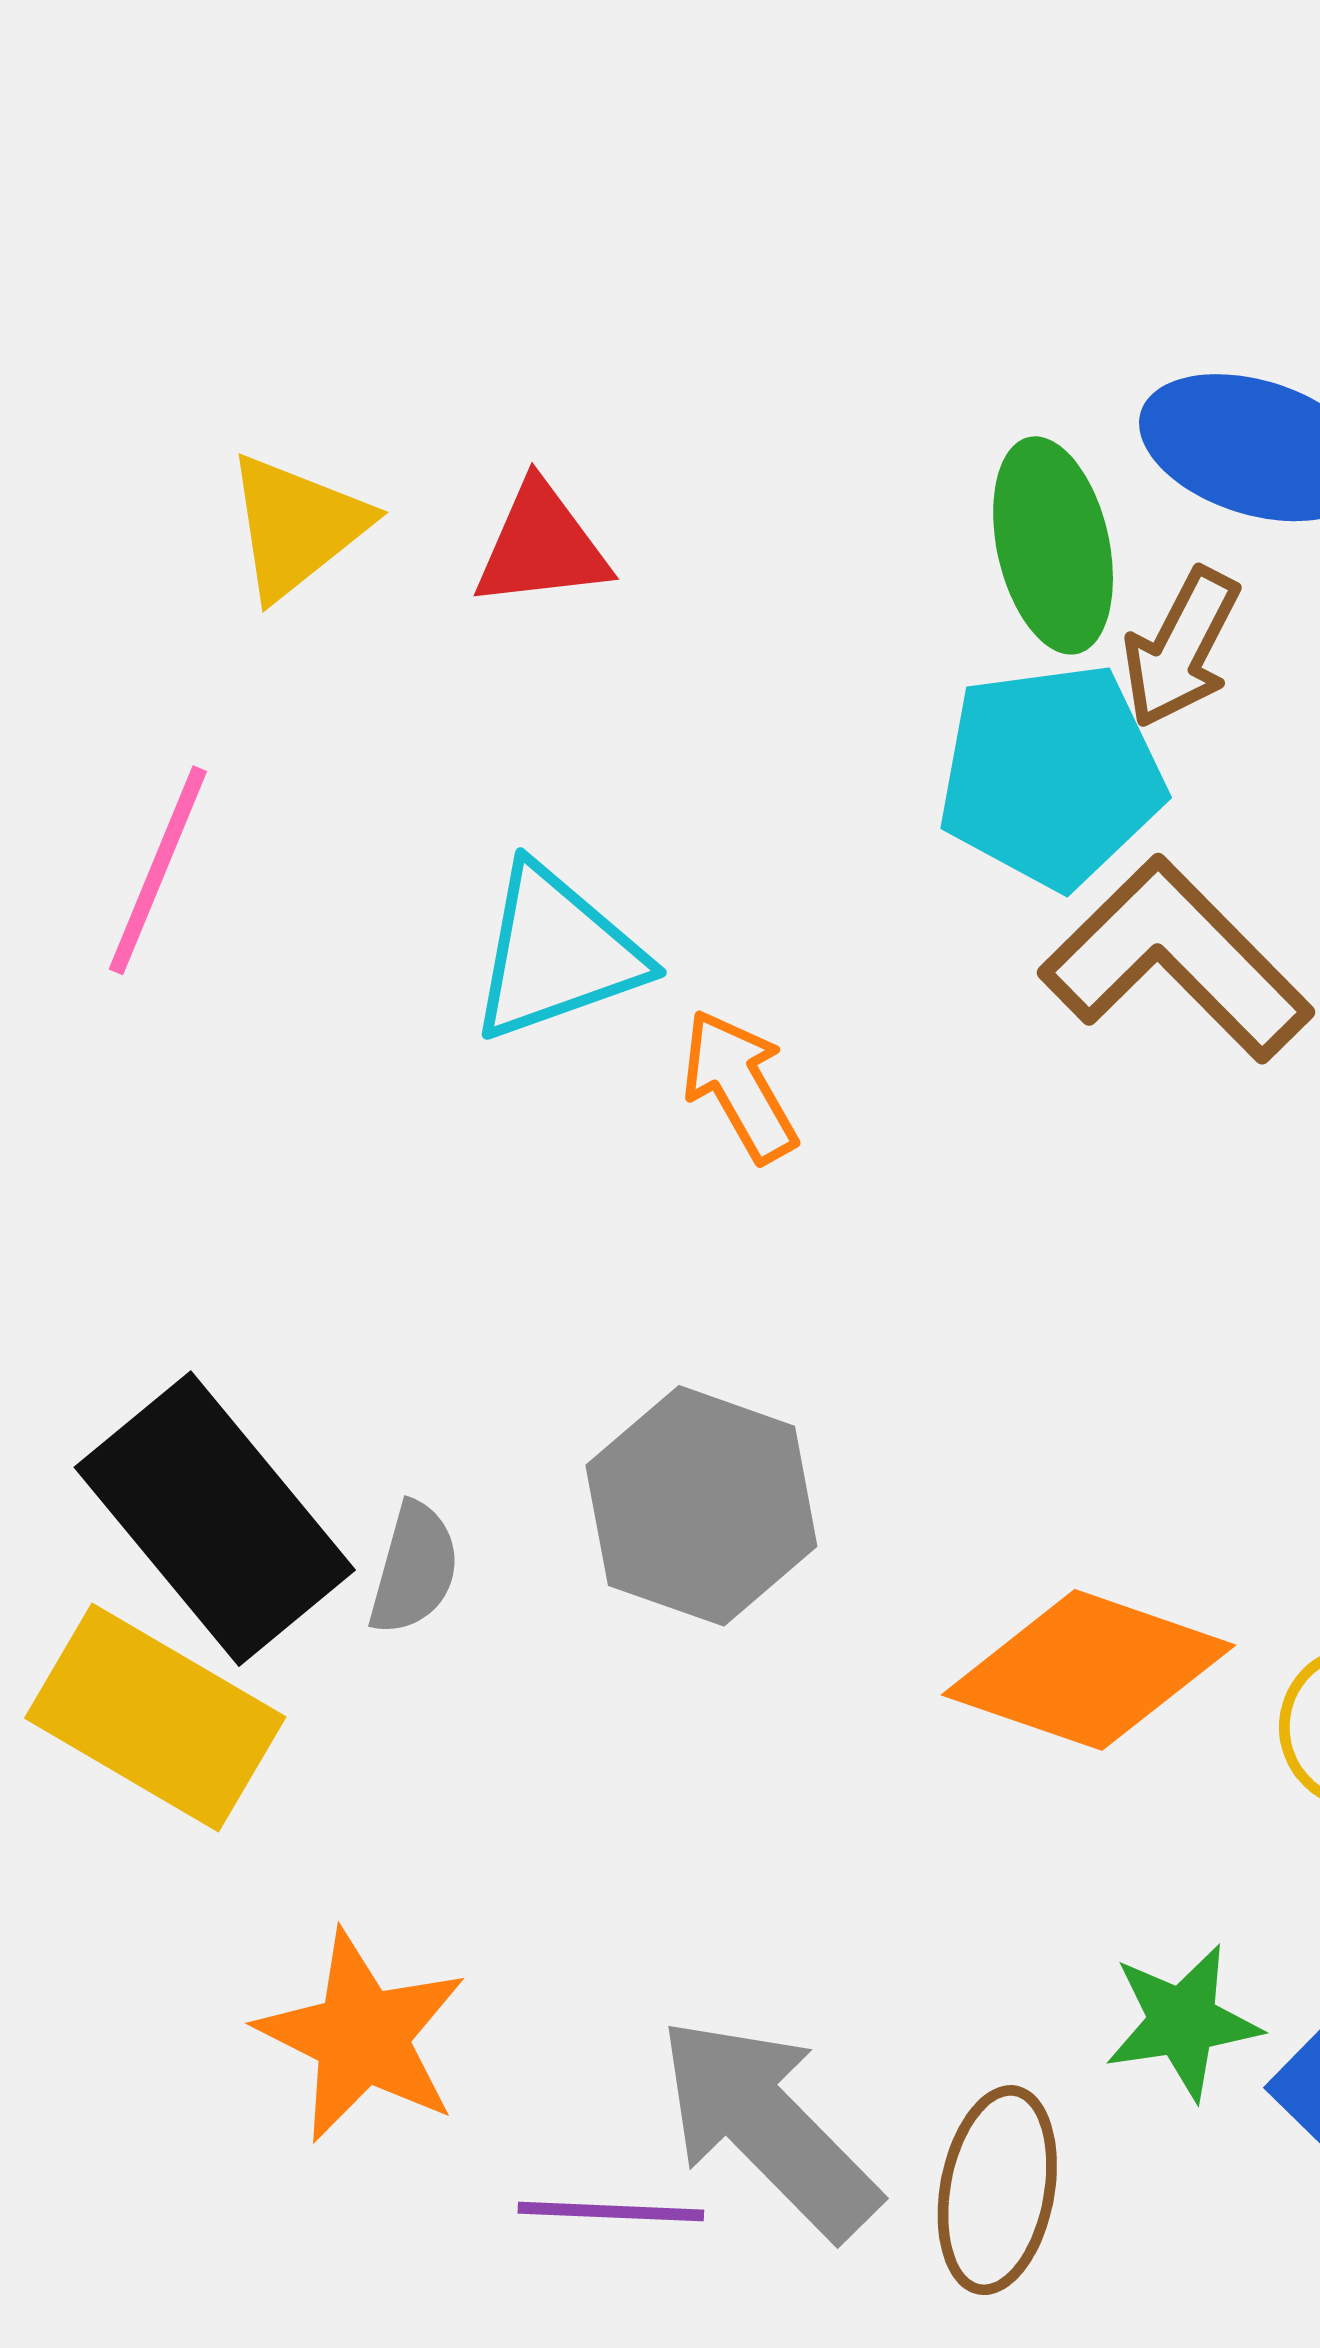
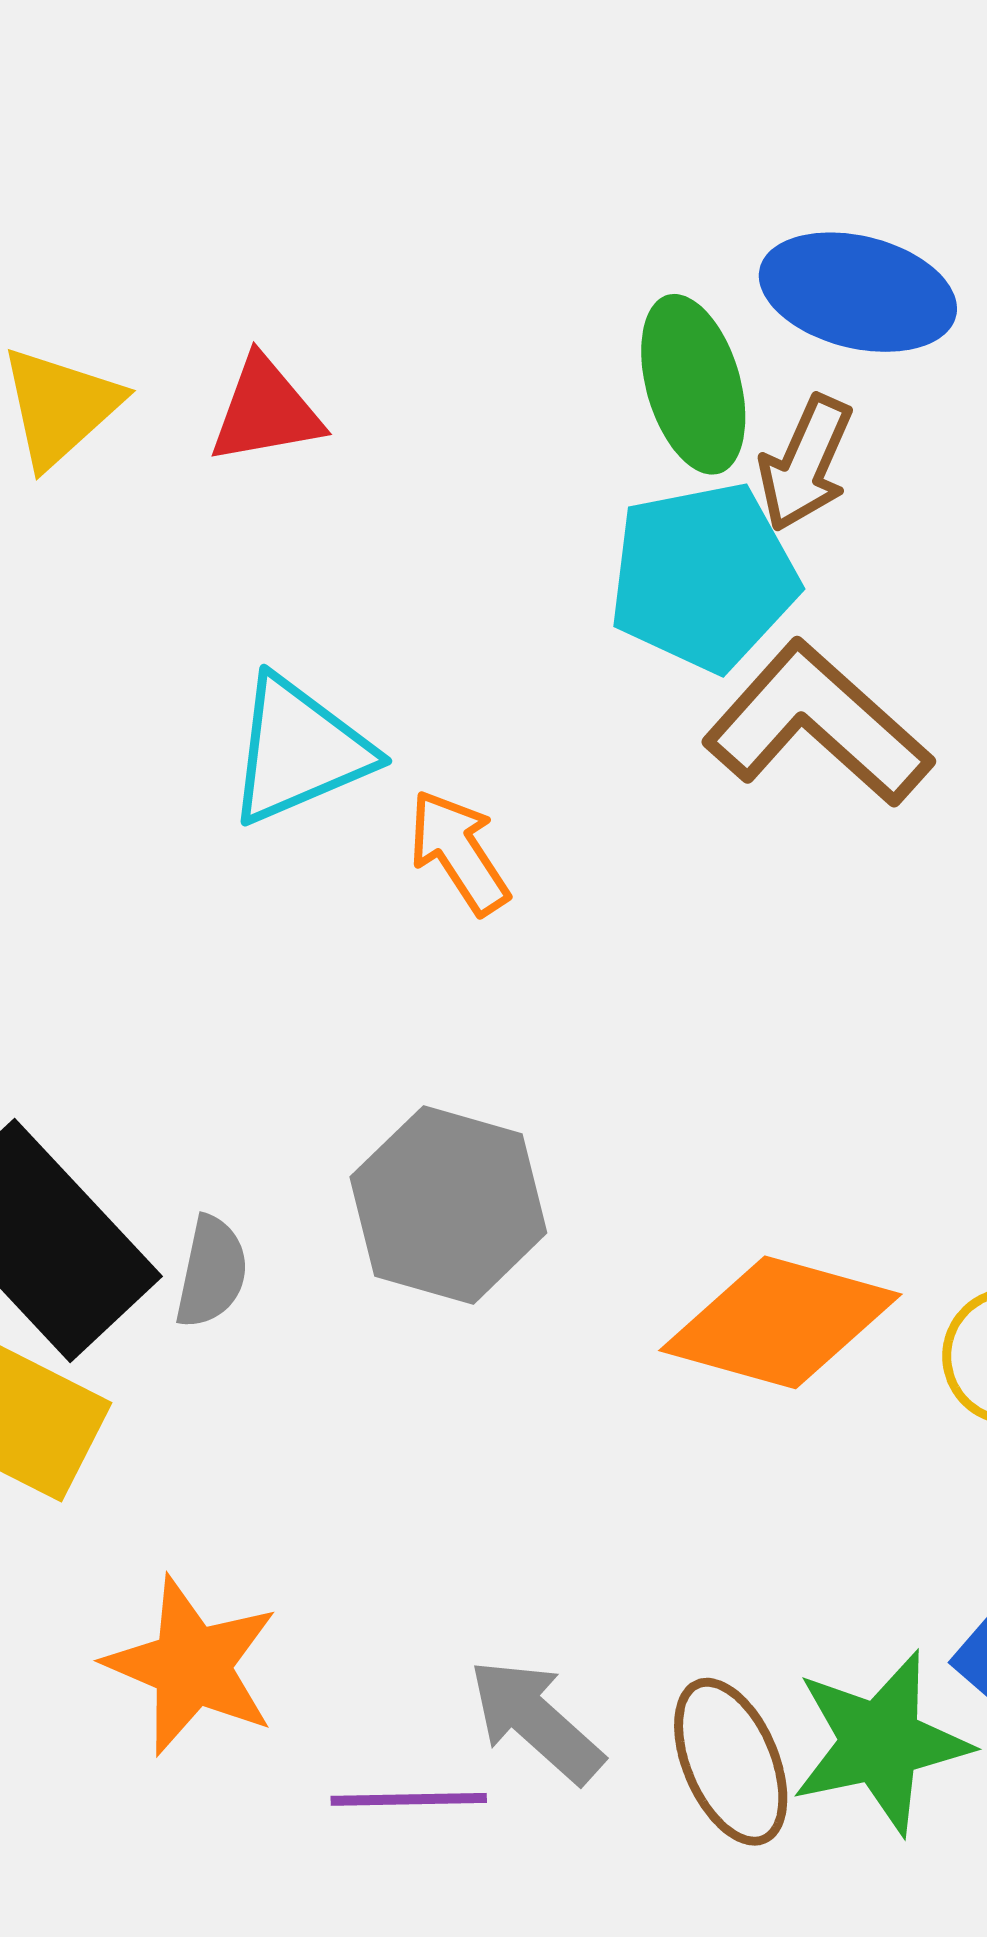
green star: (1183, 2022) -> (880, 1742), moved, size x1.4
gray arrow: (768, 2127) -> (536, 1721), size x0.7
brown ellipse: (997, 2190) -> (731, 1762), turned -30

